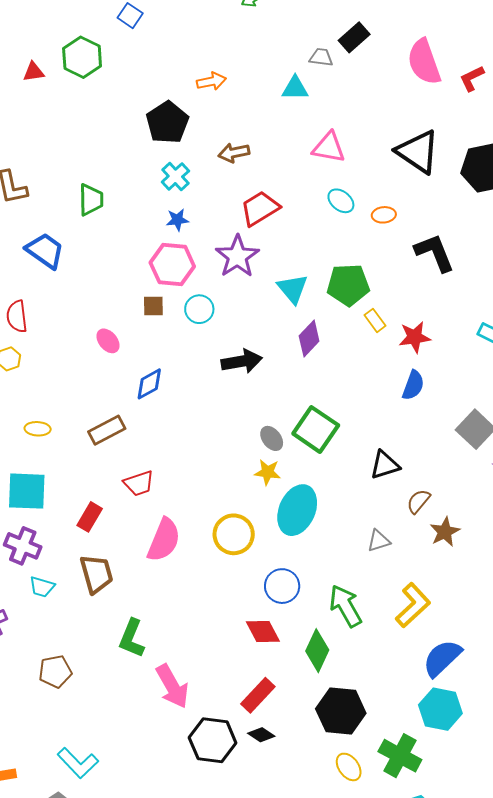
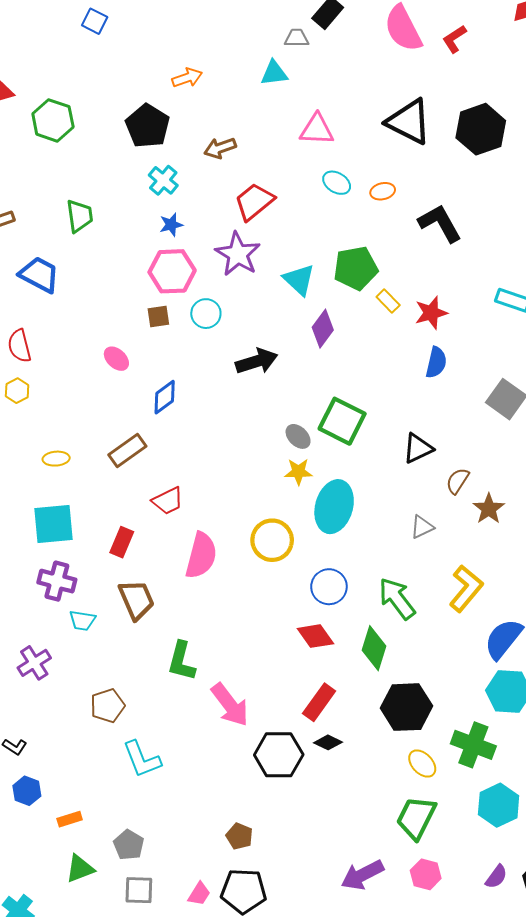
green hexagon: (82, 57) -> (53, 120), moved
cyan L-shape: (78, 763) -> (142, 759), moved, turned 30

